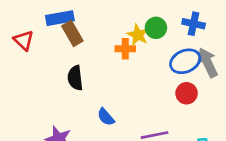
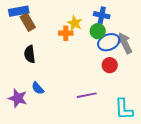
blue cross: (194, 24) -> (102, 15), moved
green circle: (156, 28) -> (98, 31), moved
blue semicircle: (106, 117) -> (38, 88), moved

